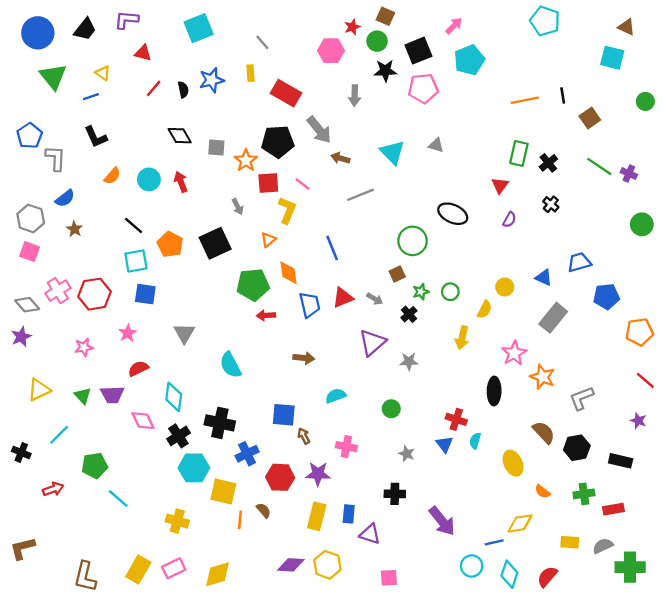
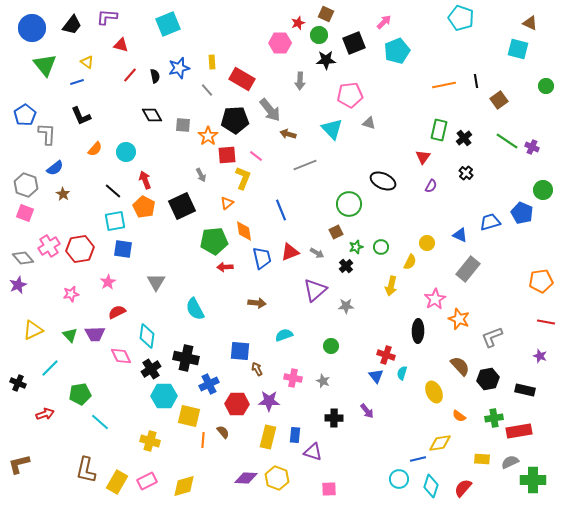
gray line: (262, 42) -> (207, 90), moved
pink pentagon: (423, 88) -> (350, 95), moved
red arrow: (181, 182) -> (145, 180), moved
blue pentagon: (606, 296) -> (522, 213), moved, turned 30
red line: (645, 380) -> (546, 322), turned -30
gray star: (407, 454) -> (323, 381), moved
red rectangle: (613, 509) -> (519, 431), size x1.4
purple arrow: (442, 521) -> (367, 411), moved, size x0.6
brown L-shape: (85, 577) -> (86, 470), moved

